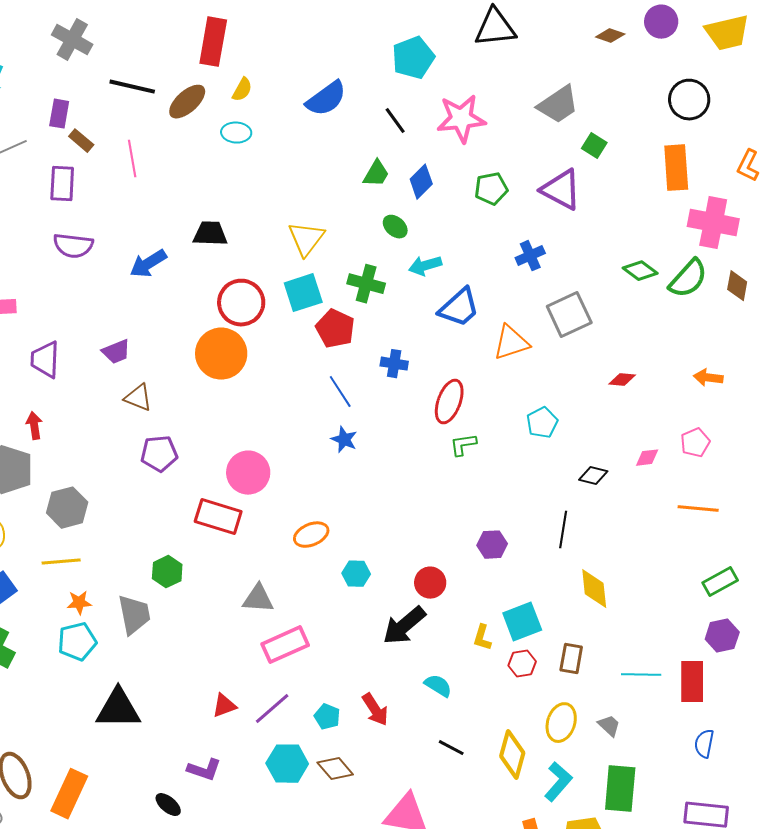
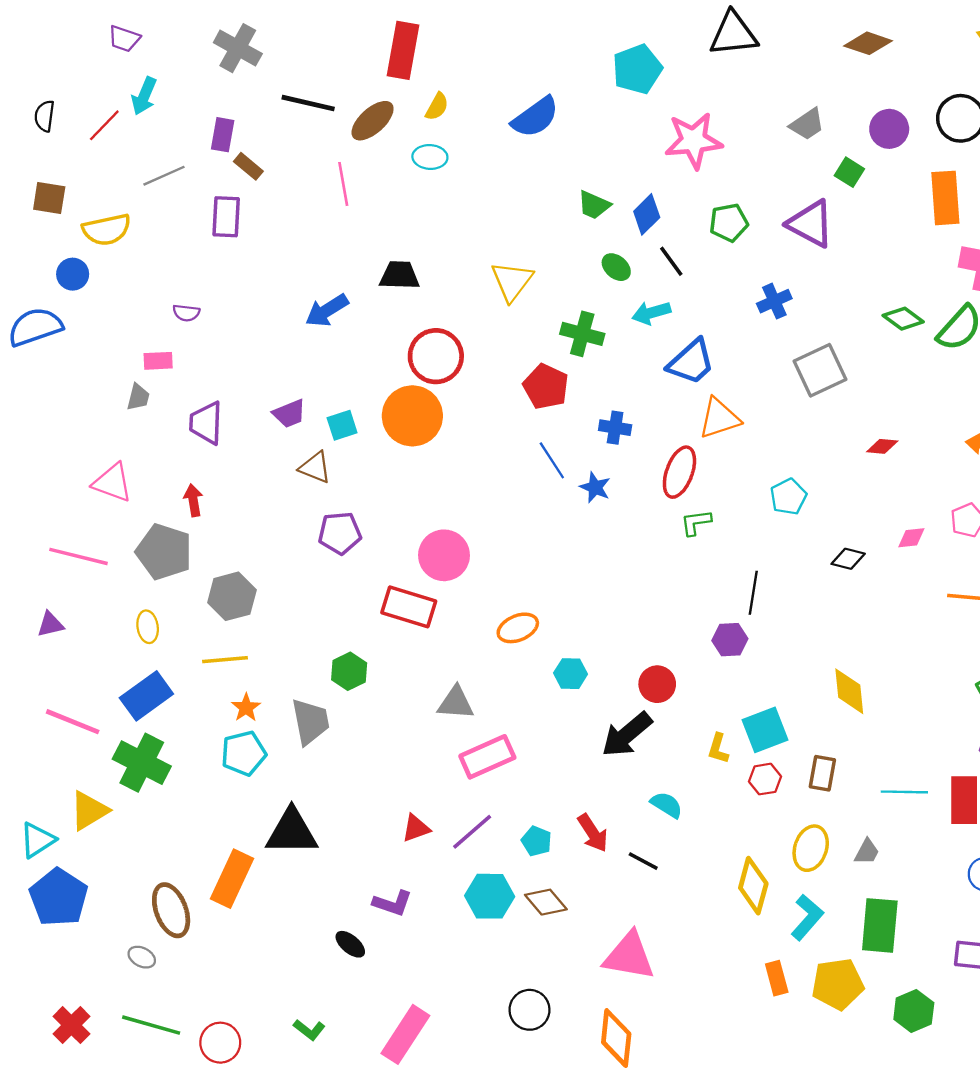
purple circle: (661, 22) -> (889, 129), moved
brown diamond: (610, 36) -> (868, 43), size x1.4
gray trapezoid: (558, 105) -> (807, 124), size x0.7
black line: (395, 121) -> (671, 261), moved
pink line: (132, 159) -> (343, 184), moved
green trapezoid: (376, 174) -> (594, 205), turned 84
purple semicircle: (73, 246) -> (186, 313), moved, size x0.6
cyan square: (303, 293) -> (342, 425), moved, size x0.7
orange triangle: (511, 343) -> (719, 418), moved
blue star: (344, 440) -> (595, 487), moved
black line: (563, 530) -> (753, 593), moved
orange star: (79, 603) -> (246, 708), turned -30
gray trapezoid: (609, 726) -> (867, 852), turned 75
black line: (451, 748) -> (643, 861), moved
orange rectangle: (69, 794) -> (232, 879), moved

